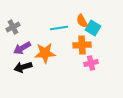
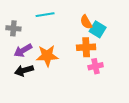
gray cross: (13, 27) -> (13, 28), turned 32
cyan line: (59, 28) -> (45, 15), moved

